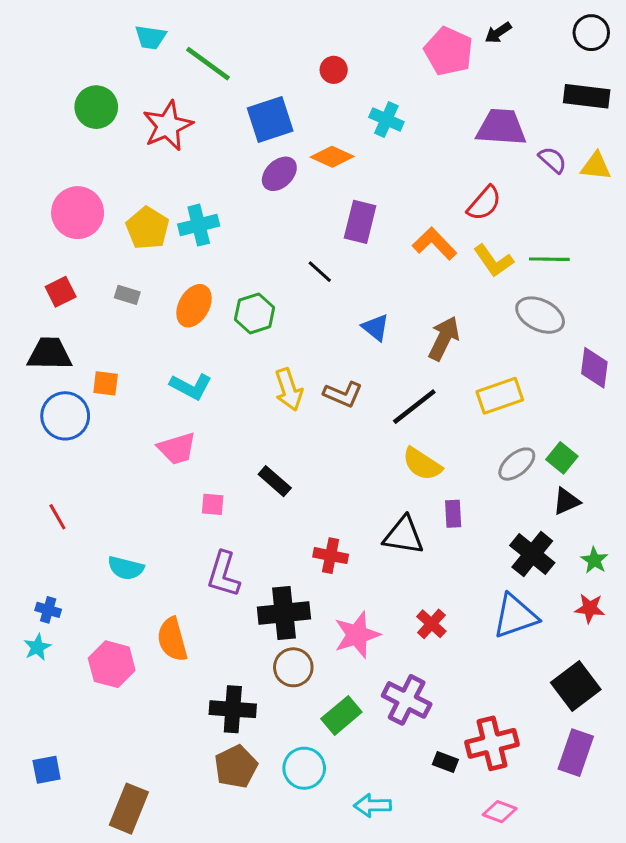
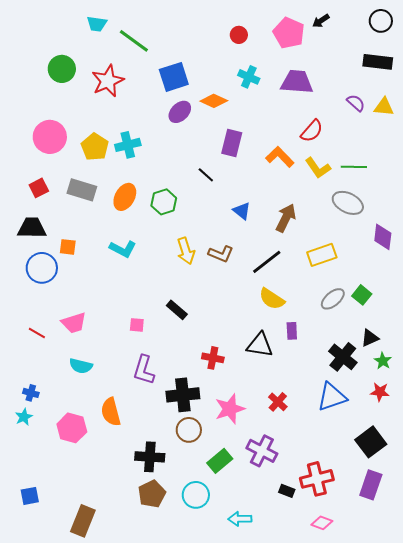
red circle: (334, 70) -> (239, 35), moved
purple trapezoid: (501, 127) -> (297, 82), moved
gray rectangle: (127, 295) -> (82, 190), size x1.8
pink trapezoid: (177, 449) -> (74, 323), moved
black triangle: (566, 501) -> (370, 338), moved
red line: (57, 517) -> (37, 333), turned -30

